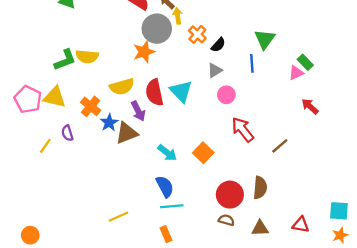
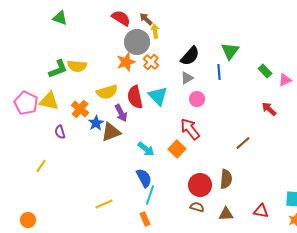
orange cross: (197, 34) -> (151, 62), moved
black semicircle: (218, 45) -> (190, 56), size x1.5
pink triangle: (296, 73) -> (285, 80), moved
red arrow: (243, 130) -> (190, 129), moved
yellow line: (45, 146) -> (41, 166), moved
cyan line: (172, 206) -> (150, 195), turned -66

